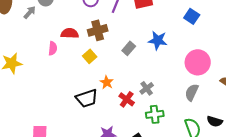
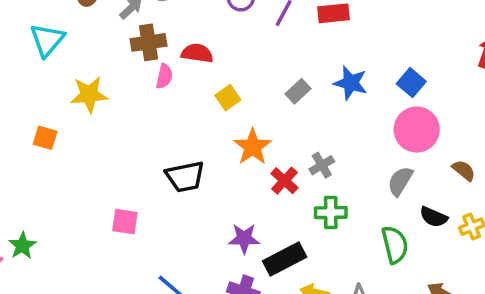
blue square: (192, 16) -> (411, 83), moved
brown cross: (98, 30) -> (148, 42), moved
orange star: (107, 82) -> (253, 147), size x1.5
black trapezoid: (87, 98) -> (185, 177), moved
black semicircle: (215, 121) -> (434, 217), moved

